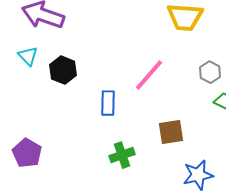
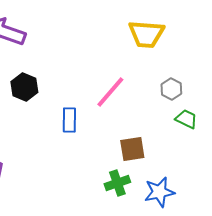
green cross: (122, 155) -> (117, 183), moved

